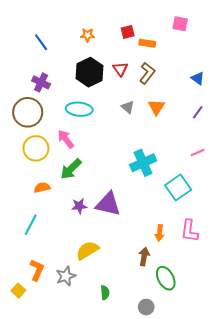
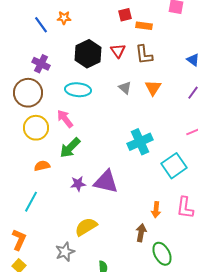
orange star: (87, 35) -> (64, 18), moved
brown L-shape: (147, 73) -> (144, 55), turned 135
orange L-shape: (37, 270) -> (19, 240), moved

